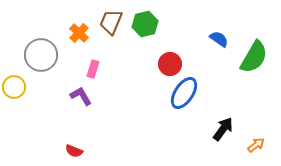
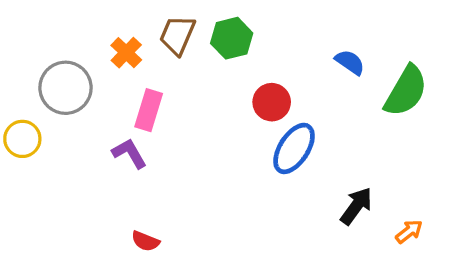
pink rectangle: (93, 69) -> (149, 110), size x1.4
red semicircle: (74, 151) -> (145, 241), moved

